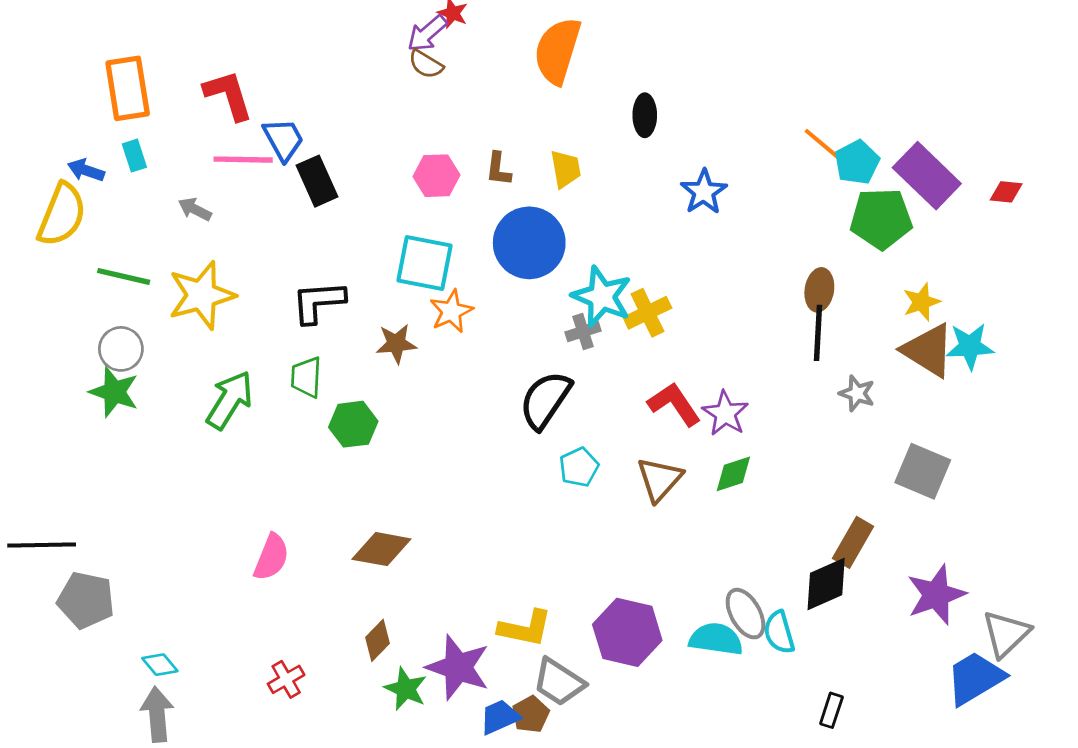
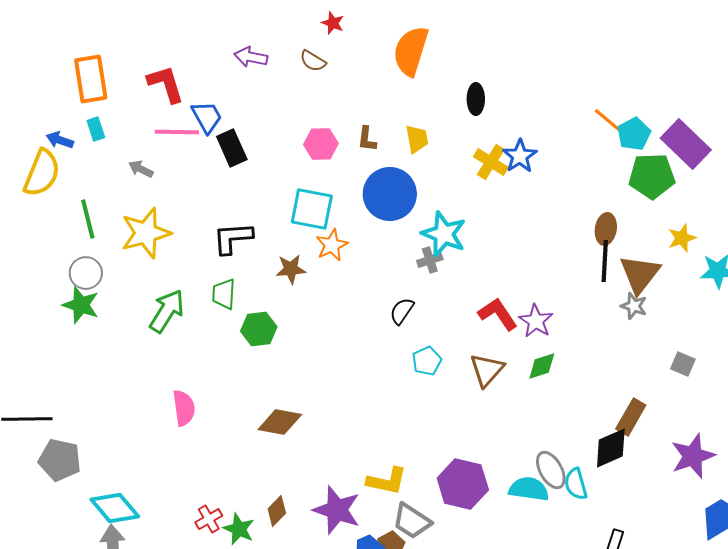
purple arrow: (427, 33) -> (251, 57), moved, turned 52
green line: (124, 276) -> (88, 219), turned 63
yellow cross: (647, 313) -> (491, 162), moved, turned -32
brown triangle: (928, 350) -> (640, 274), moved, turned 36
black semicircle: (545, 400) -> (402, 311), size x0.6
gray square: (923, 471) -> (683, 364), size x0.6
pink semicircle: (271, 557) -> (184, 408), moved, turned -30
brown diamond: (377, 640) -> (277, 511), moved
cyan diamond: (160, 665) -> (115, 508), size x1.8
green star: (406, 689) -> (239, 529), moved

